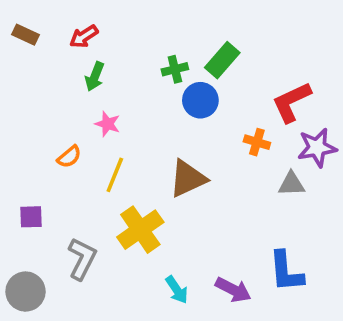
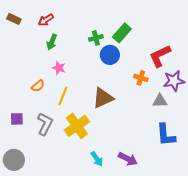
gray L-shape: (82, 259) -> (45, 124), moved
blue L-shape: (286, 271) -> (166, 135), moved

